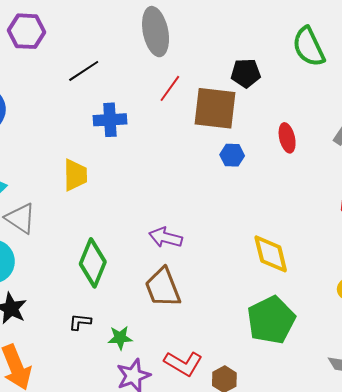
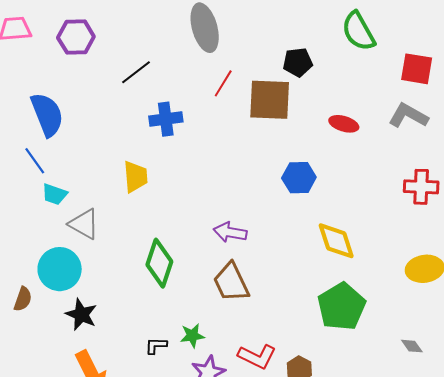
red ellipse: (287, 138) -> (344, 124), turned -56
blue hexagon: (232, 155) -> (299, 178), moved, size x1.4
black L-shape: (80, 322) -> (156, 346), moved

